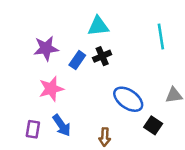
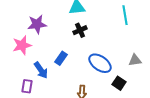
blue rectangle: (77, 60) -> (61, 58), moved
pink star: (51, 89) -> (22, 45), moved
blue arrow: (62, 125) -> (41, 70), moved

